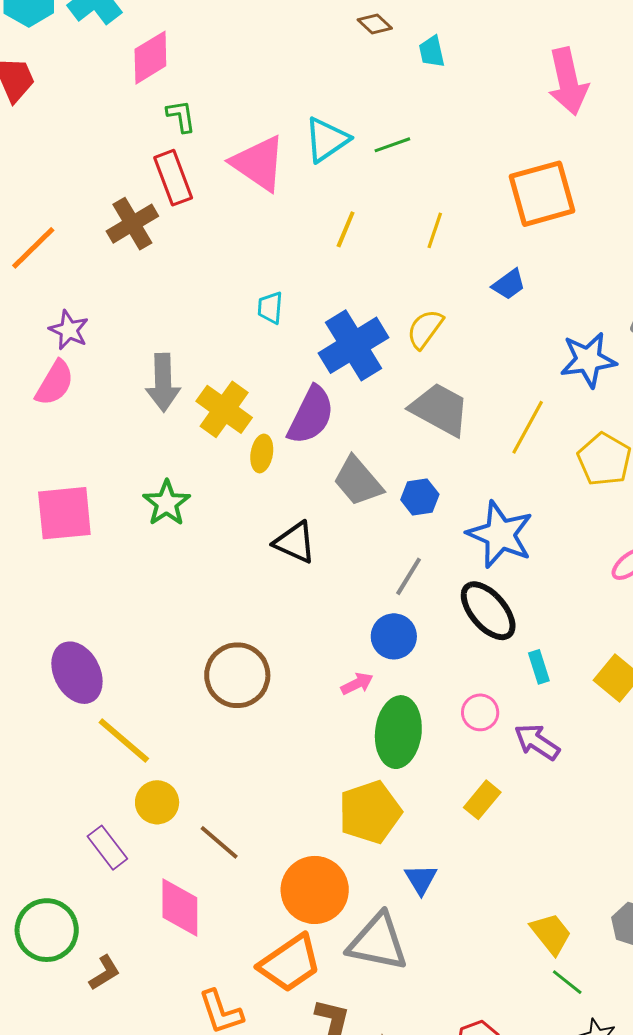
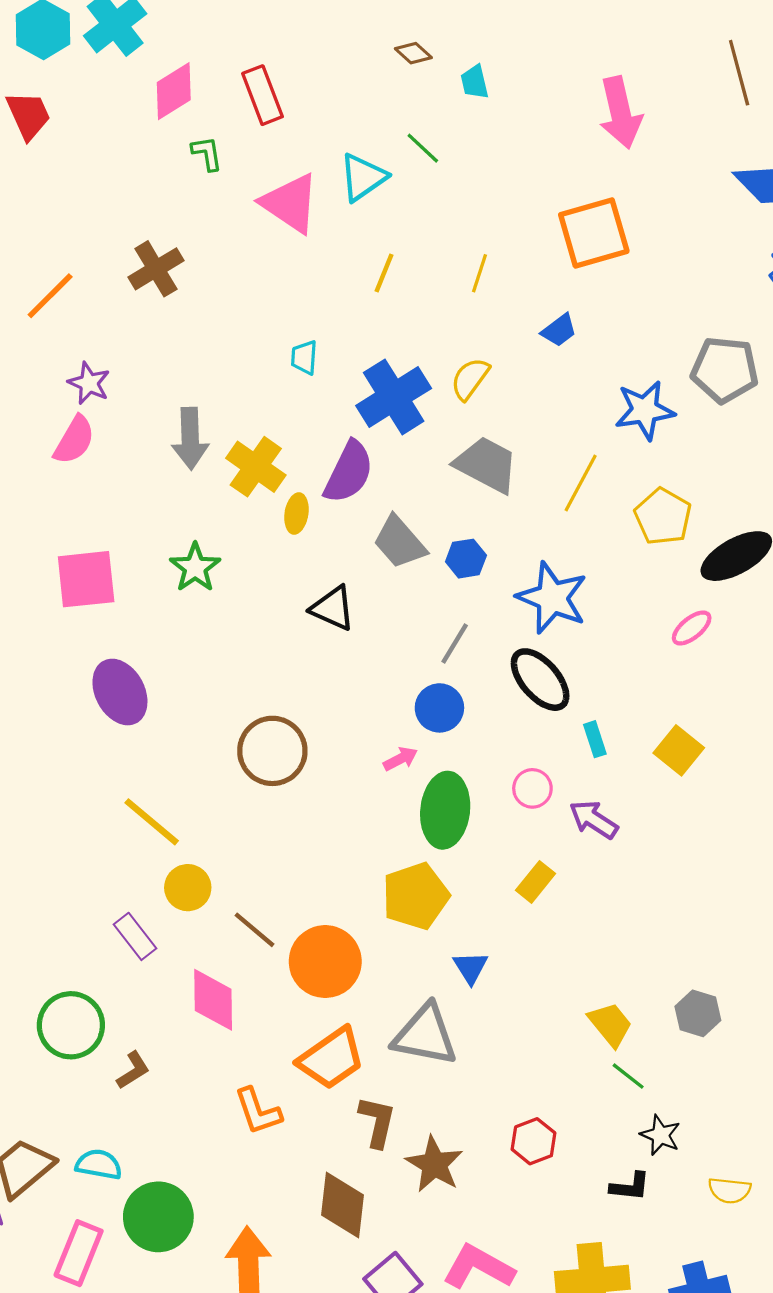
green line: (392, 145) -> (423, 148), moved, turned 63
red rectangle: (173, 178) -> (262, 95), moved
purple ellipse: (77, 673) -> (120, 692), moved
orange circle: (315, 890) -> (325, 962), moved

